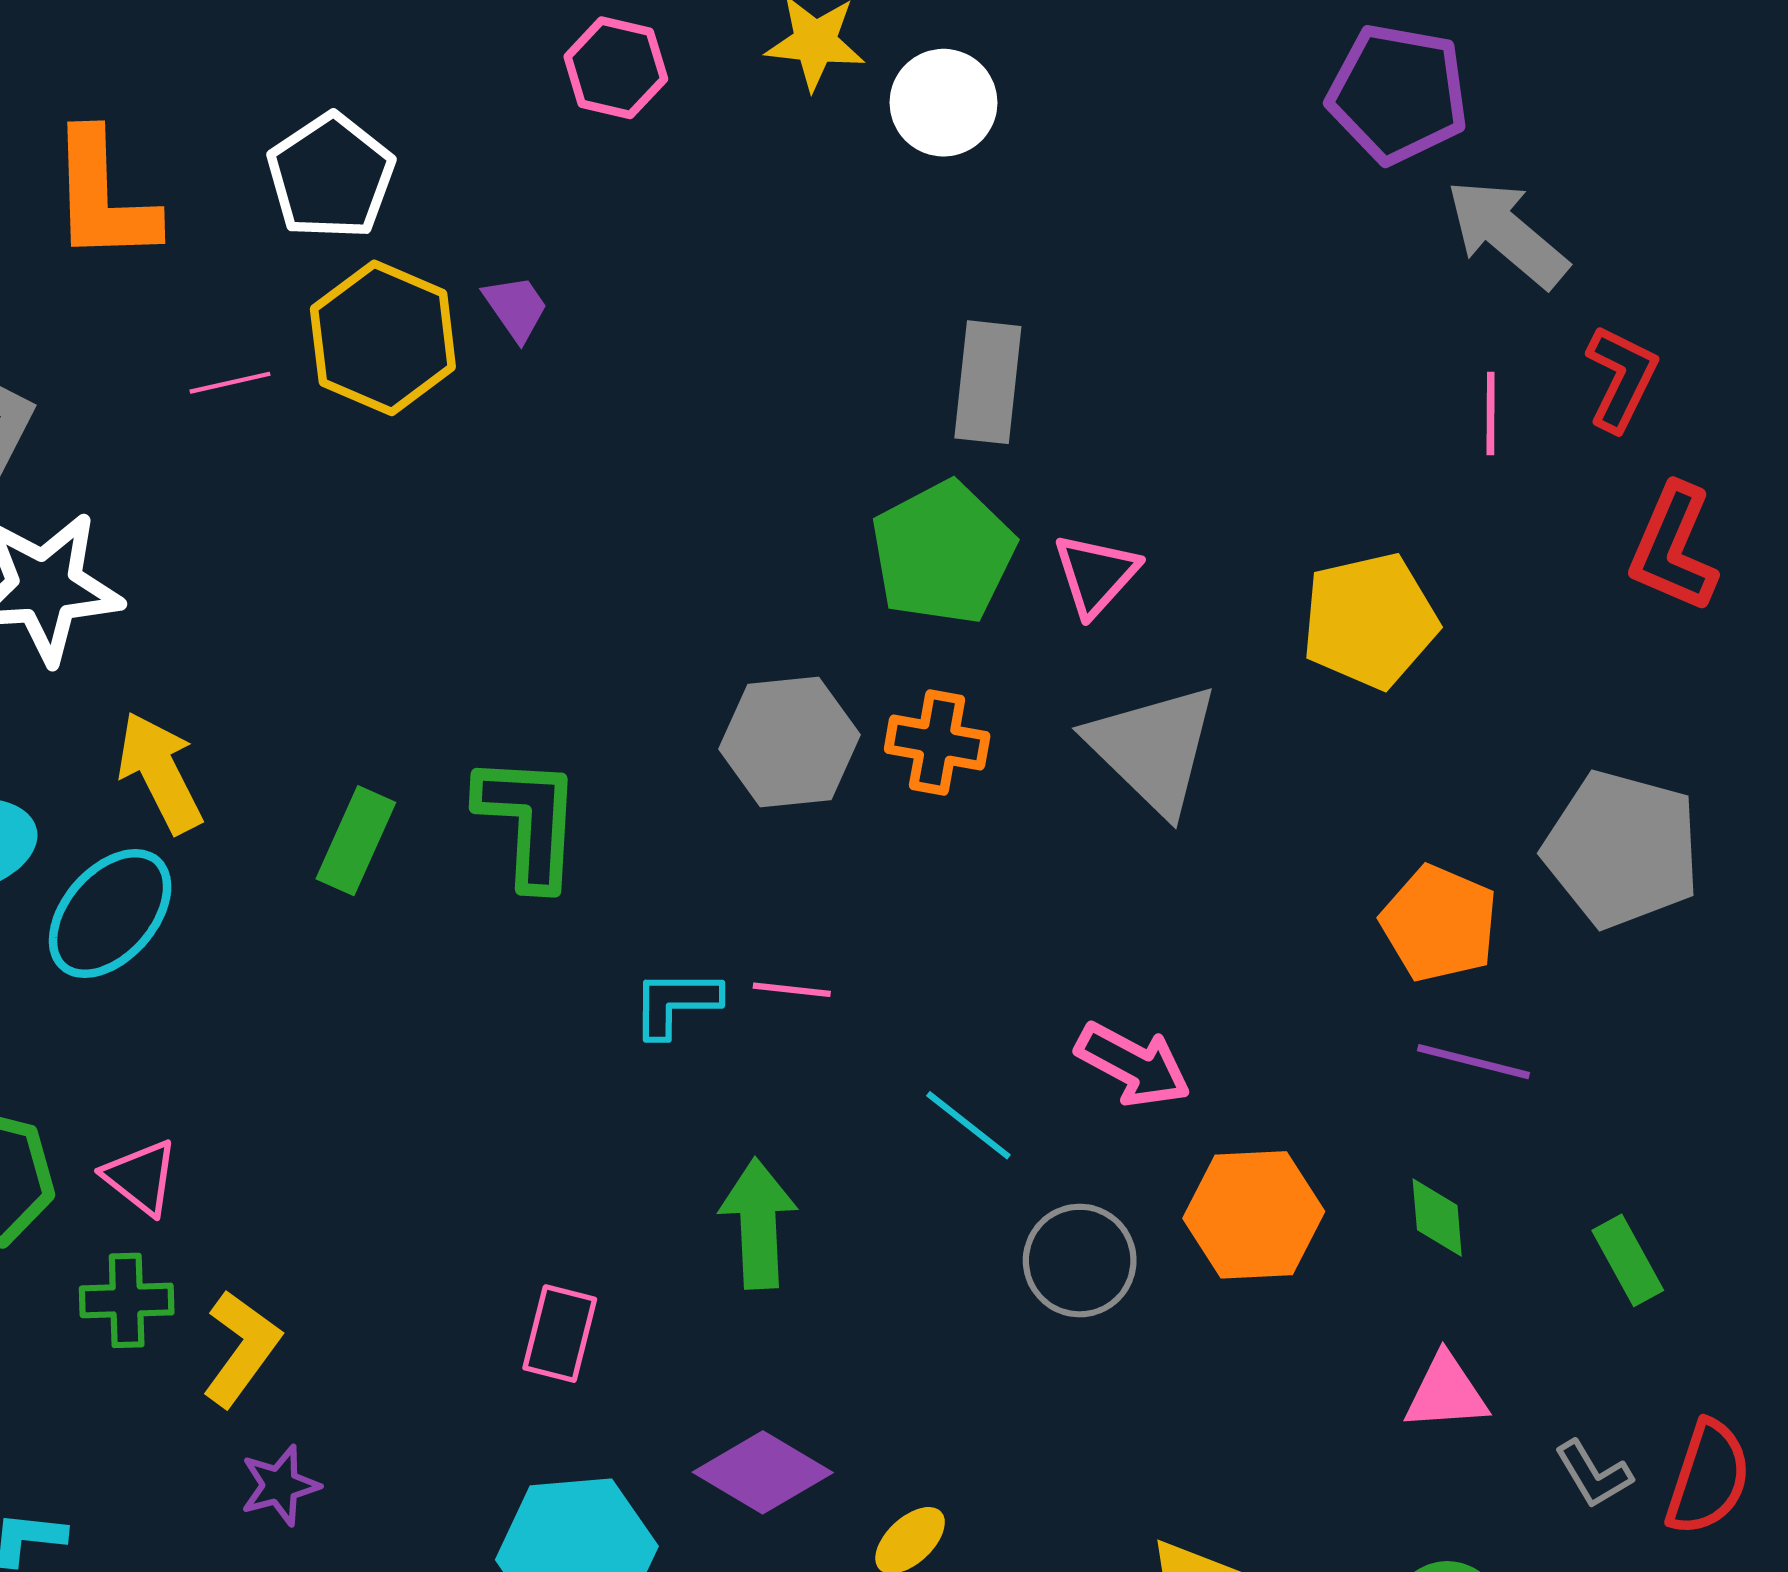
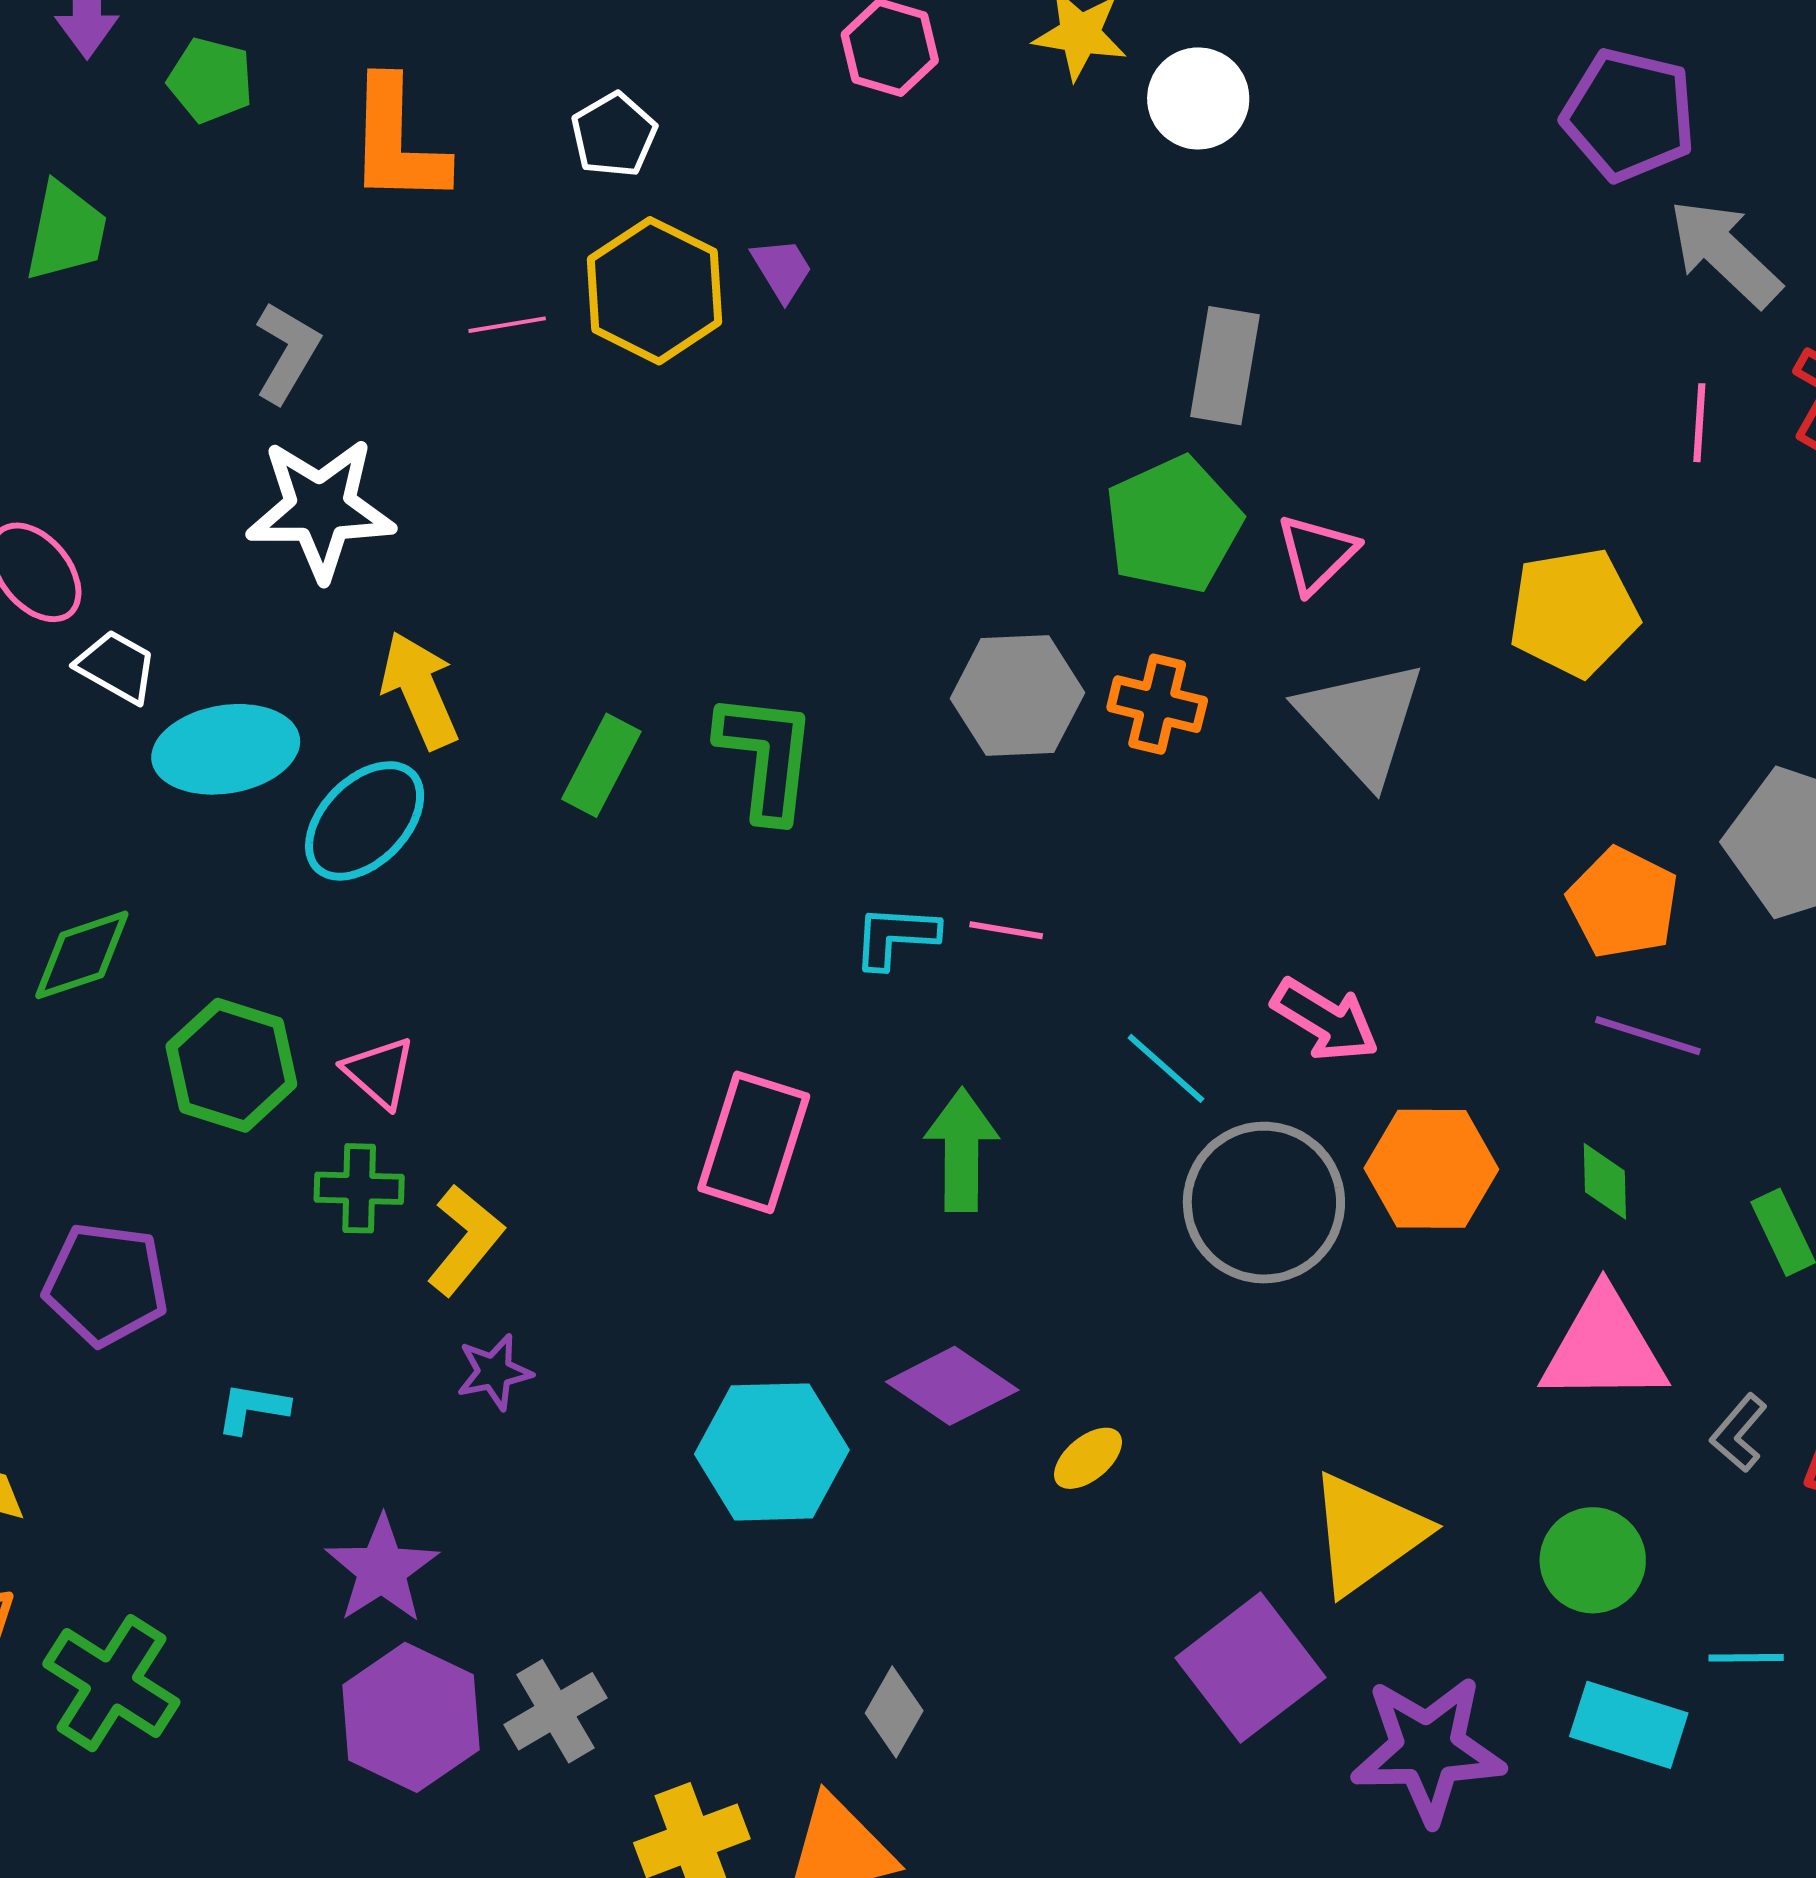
white pentagon: (331, 176) -> (614, 135), size x0.7
gray circle: (1080, 1261) -> (1264, 1203), size x1.5
pink rectangle: (560, 1334) -> (754, 1142), moved, size x1.5
pink triangle: (1446, 1393) -> (1604, 1348), size x1.6
gray L-shape: (1593, 1474) -> (1739, 1433), turned 68

